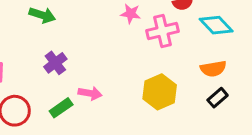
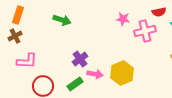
purple cross: (55, 63) -> (80, 59), moved
yellow hexagon: (160, 92) -> (122, 73), moved

